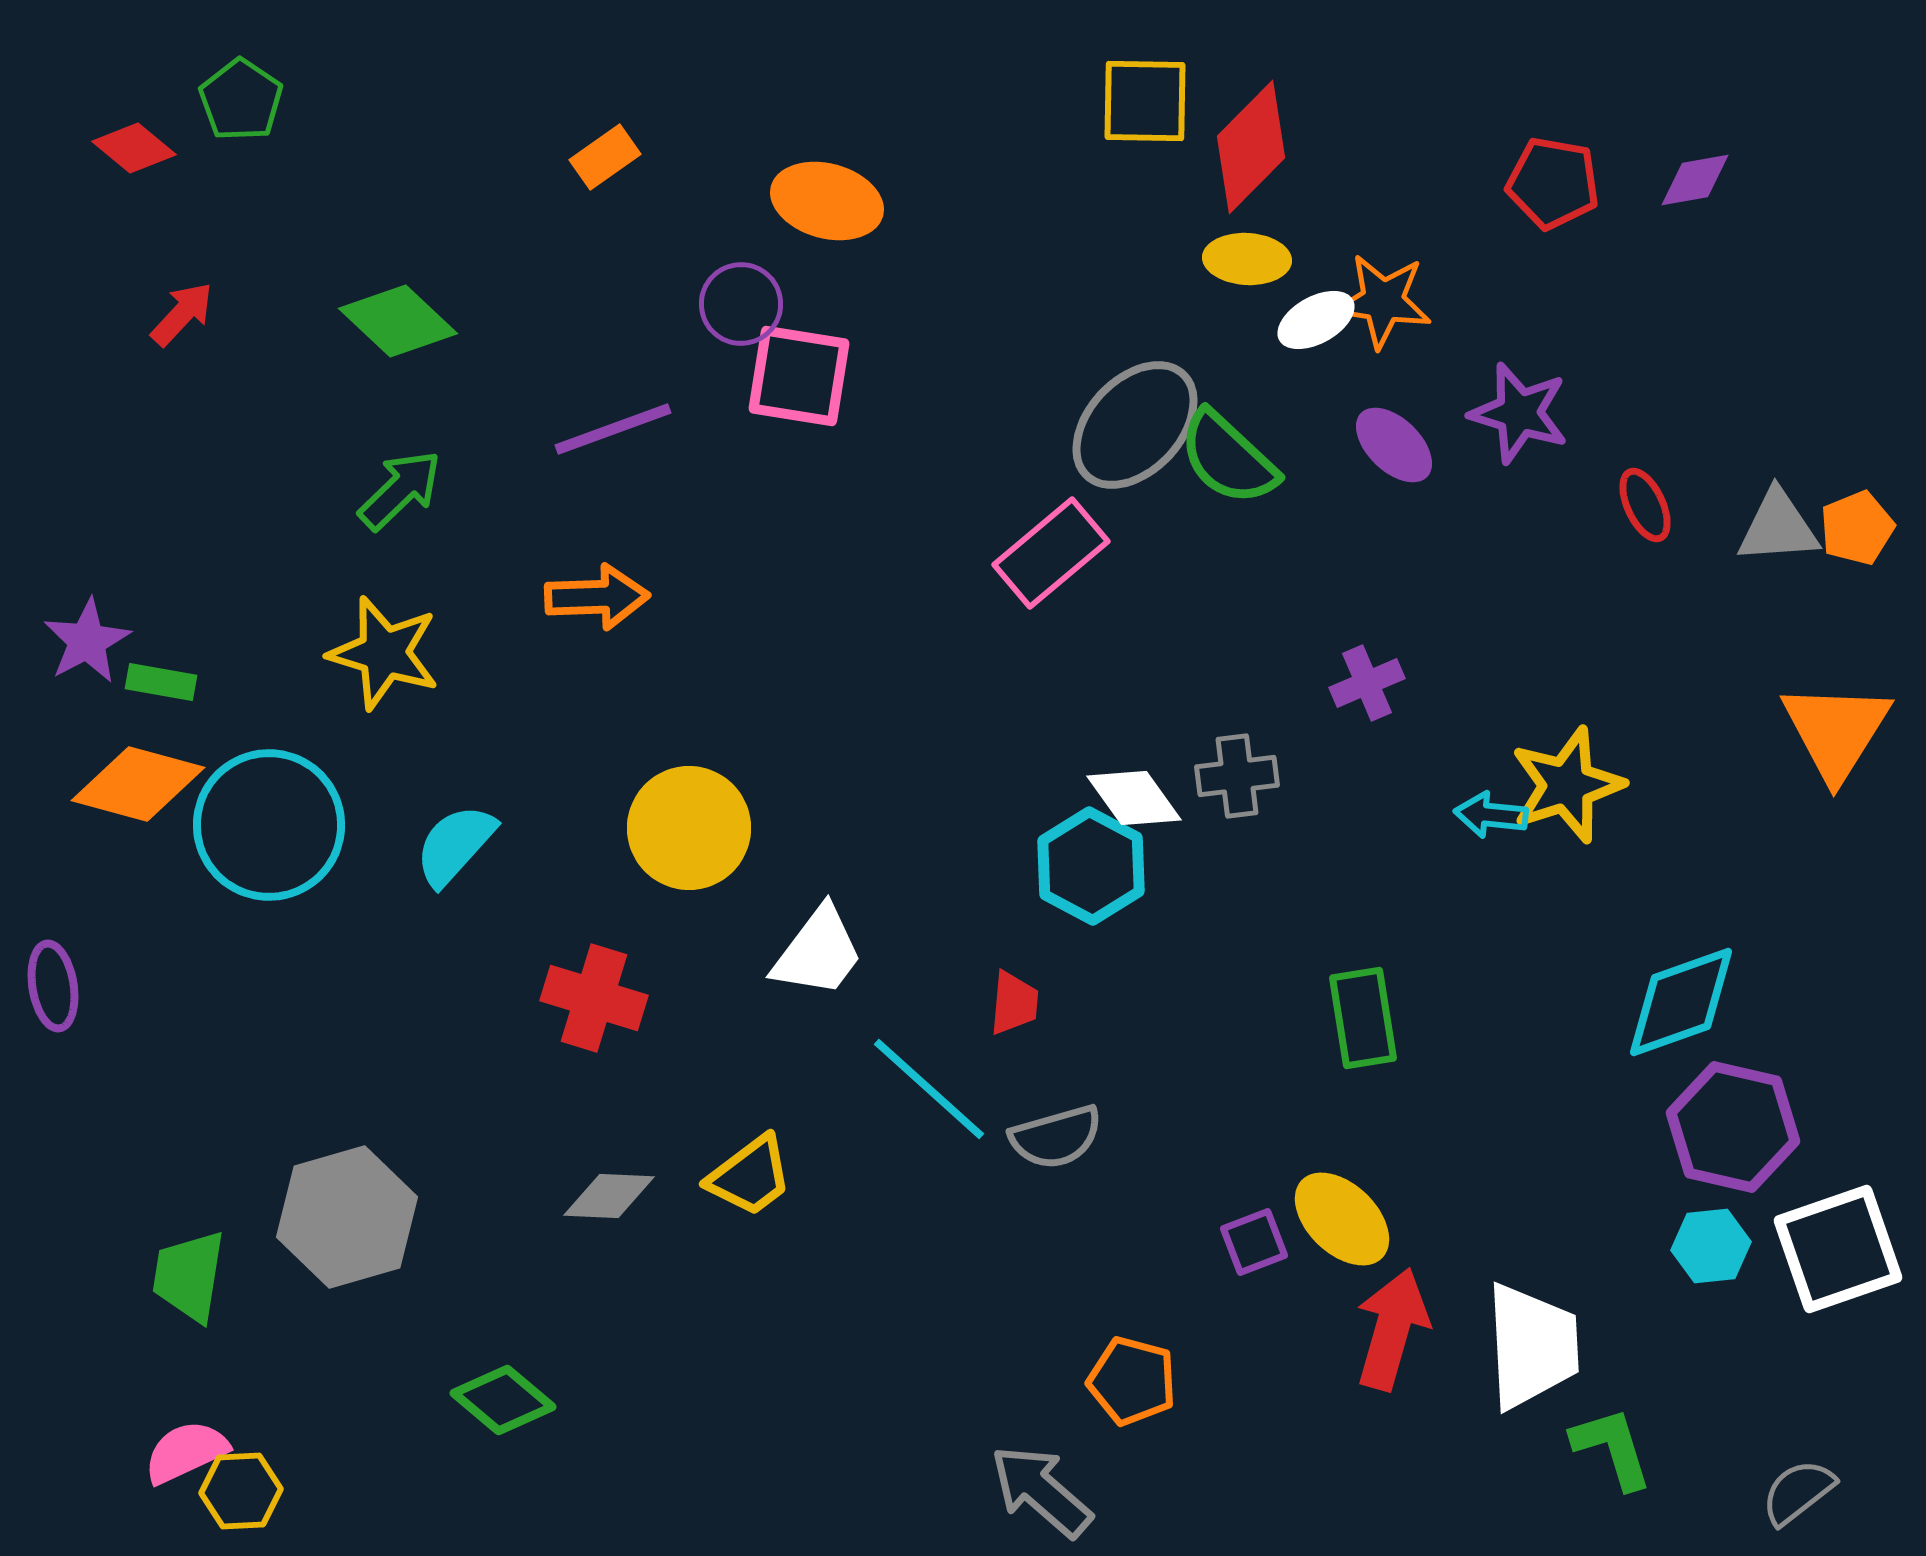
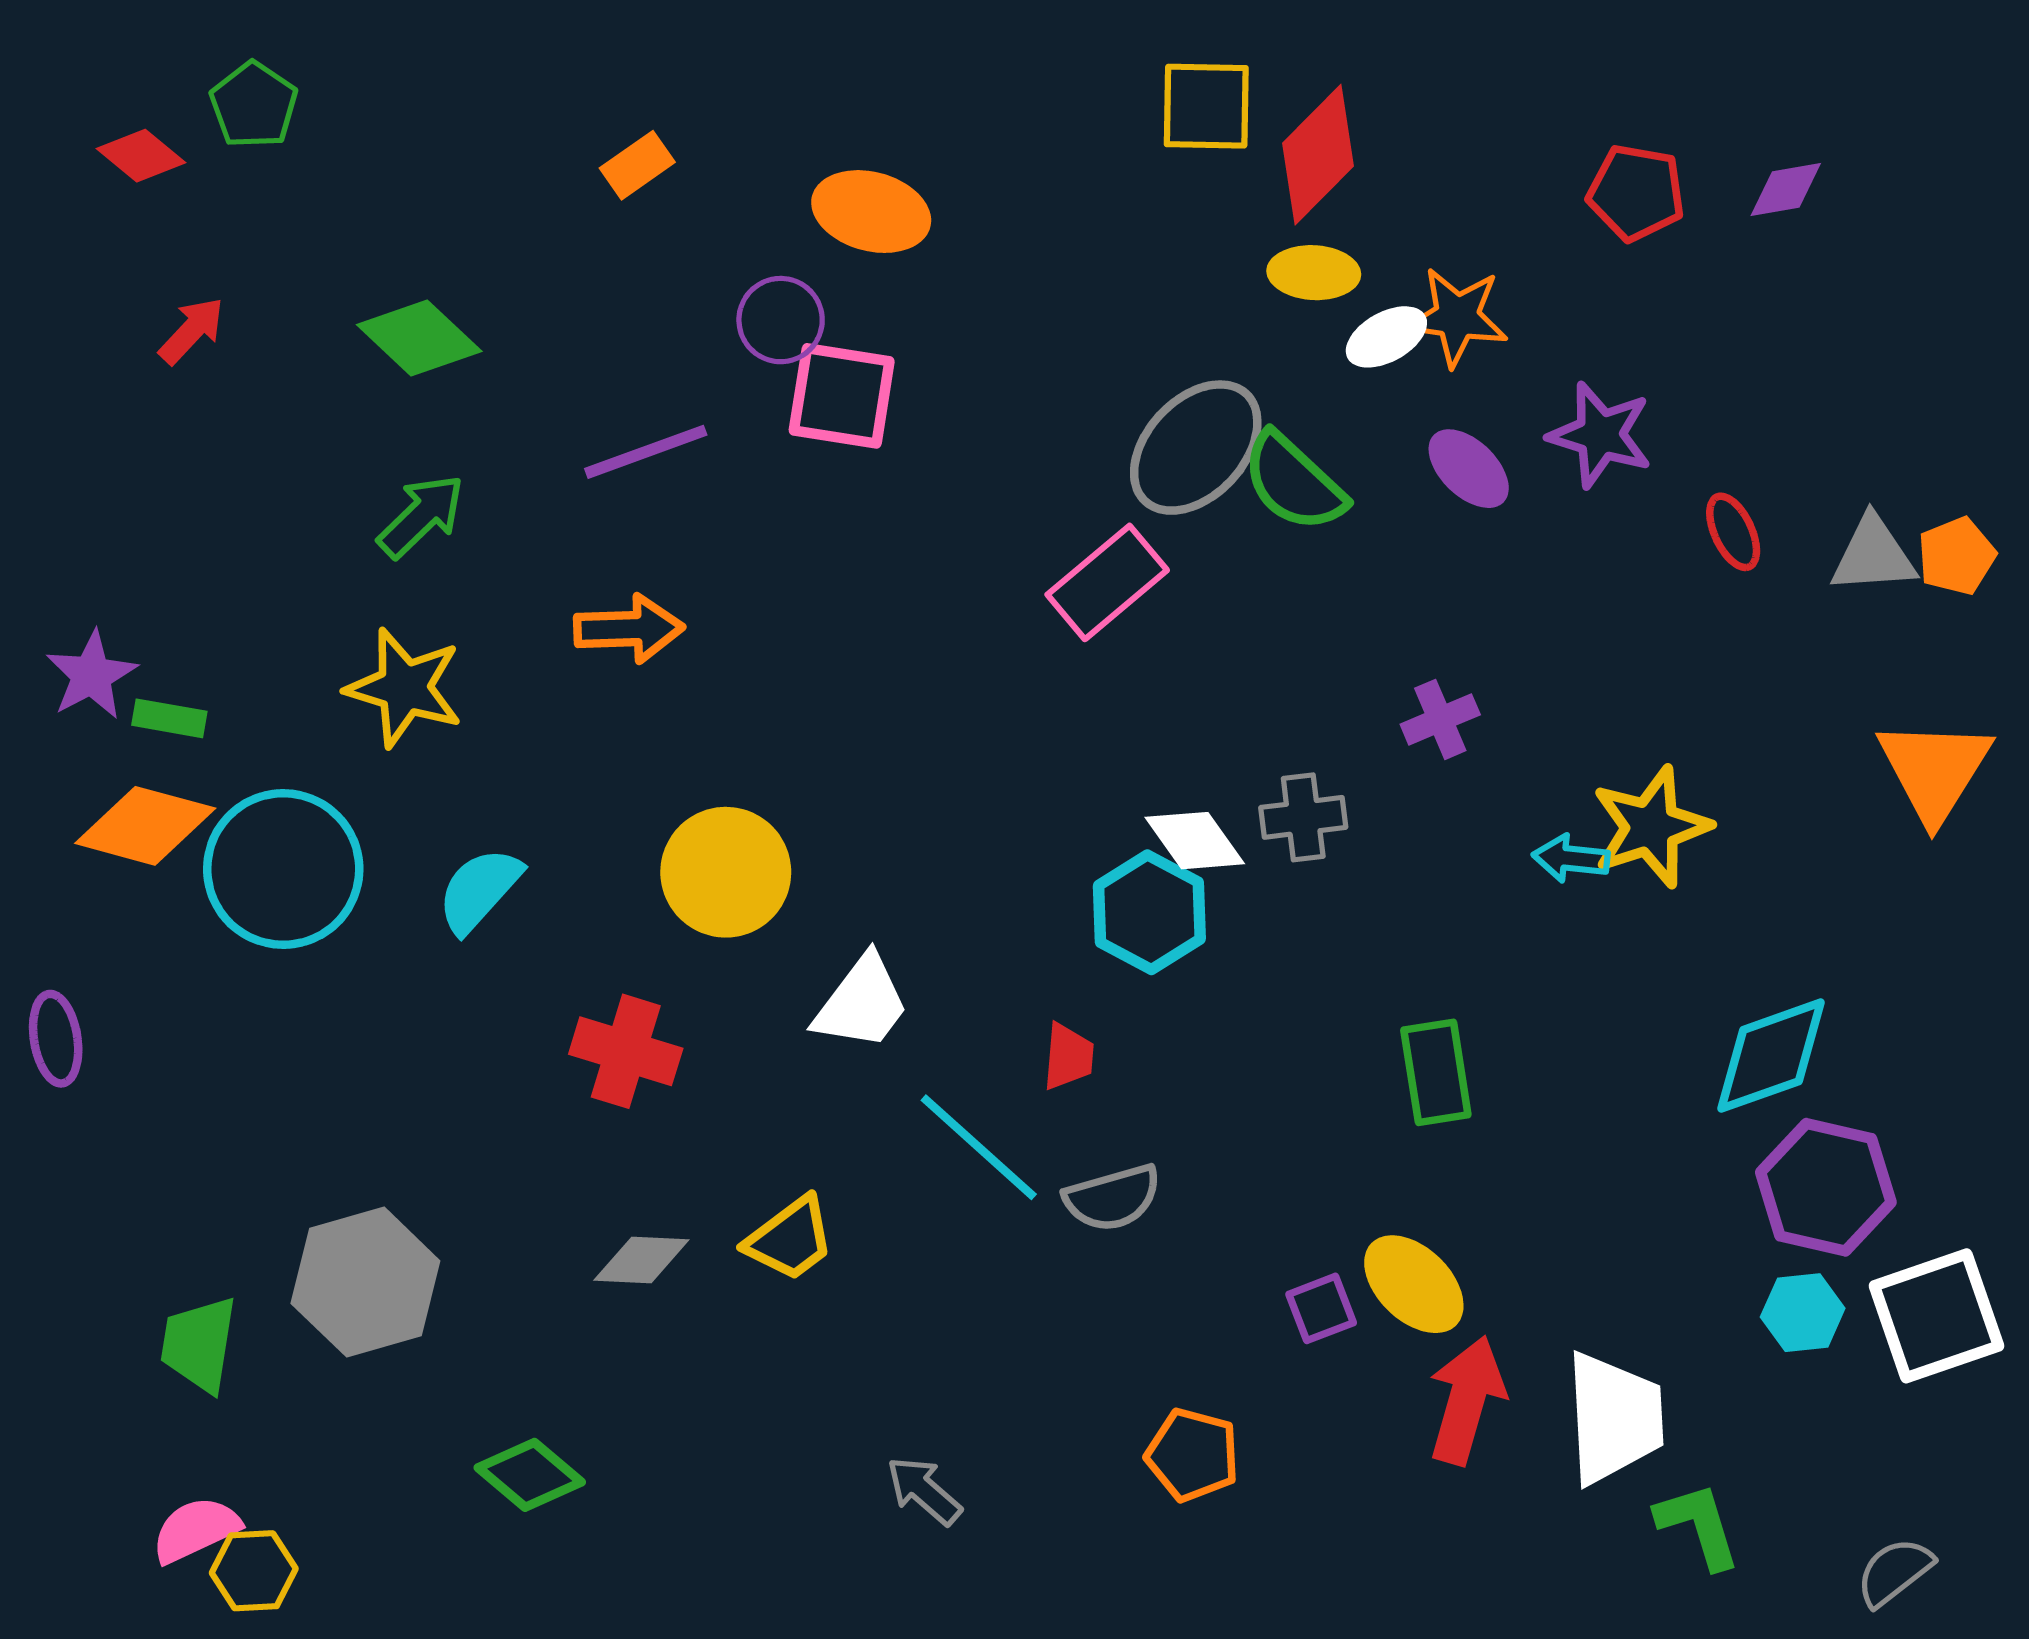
gray arrow: (1041, 1491) -> (924, 1491), moved, size x0.7

